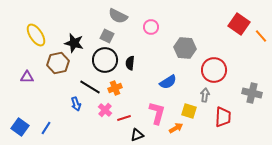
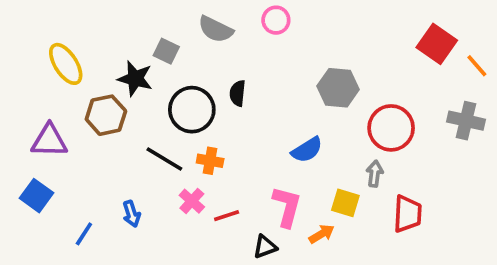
pink circle: (151, 27) -> (276, 20), moved
gray square: (107, 36) -> (166, 51), moved
black semicircle: (130, 63) -> (238, 93), moved
purple triangle: (27, 77) -> (49, 141), size x1.5
orange cross: (115, 88) -> (210, 161), turned 32
gray cross: (252, 93) -> (466, 121), moved
blue arrow: (76, 104) -> (132, 214), moved
blue square: (20, 127) -> (36, 196), moved
black triangle: (137, 135) -> (265, 247), moved

